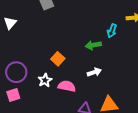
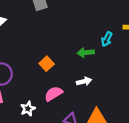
white star: (45, 80) -> (28, 109), moved
pink semicircle: (67, 86) -> (53, 94), turned -48

